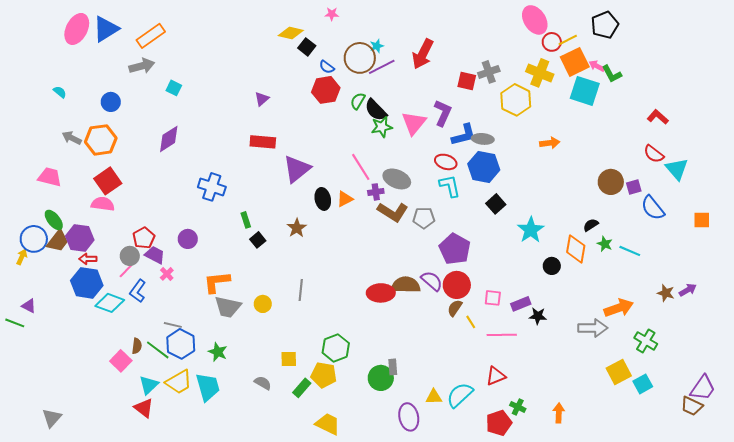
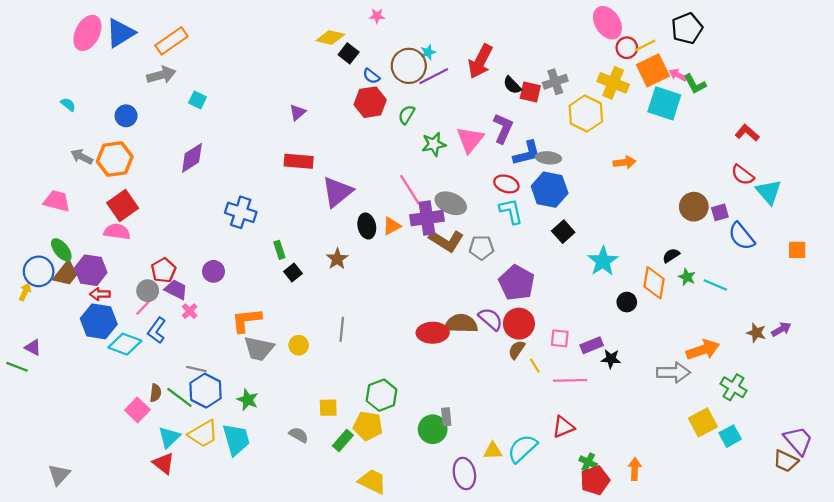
black semicircle: (376, 110) -> (512, 85), moved, size x0.7
purple cross: (376, 192) -> (427, 218), size x1.8
purple trapezoid: (703, 388) -> (798, 441), turned -76
red pentagon: (499, 423) -> (595, 480), moved

